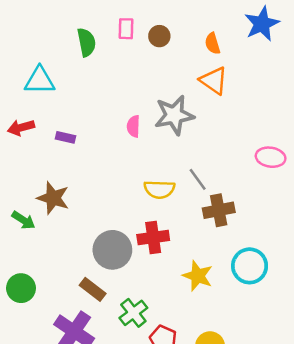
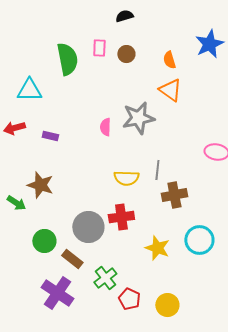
green semicircle: (86, 42) -> (67, 59), size x1.4
gray line: (198, 179) -> (157, 170), turned 42
green circle: (21, 288) -> (44, 241), moved

